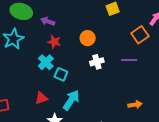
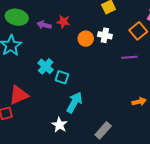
red star: (54, 42) -> (63, 22), moved
white cross: (97, 62) -> (105, 35), moved, turned 32
red triangle: (41, 98) -> (19, 95), moved, size x1.5

